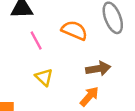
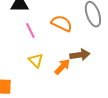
orange arrow: (89, 96) -> (62, 67), moved

